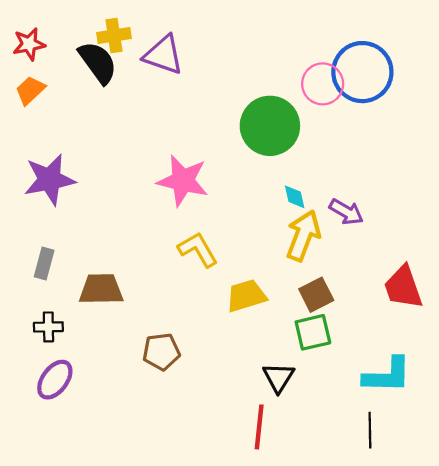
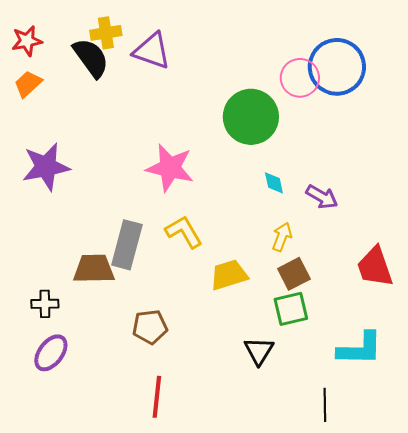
yellow arrow: (303, 236) -> (282, 237), moved, size x0.6
gray rectangle: (44, 263) -> (127, 245), moved, size x1.6
red line: (259, 427) -> (157, 397), moved
black line: (370, 430) -> (325, 405), moved

